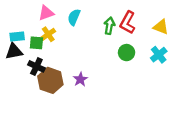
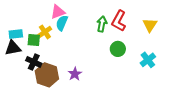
pink triangle: (46, 13) -> (58, 12), moved
cyan semicircle: (74, 17) -> (62, 23), moved
yellow triangle: (161, 27) -> (150, 25), turned 42
cyan cross: (159, 55) -> (148, 60), moved

